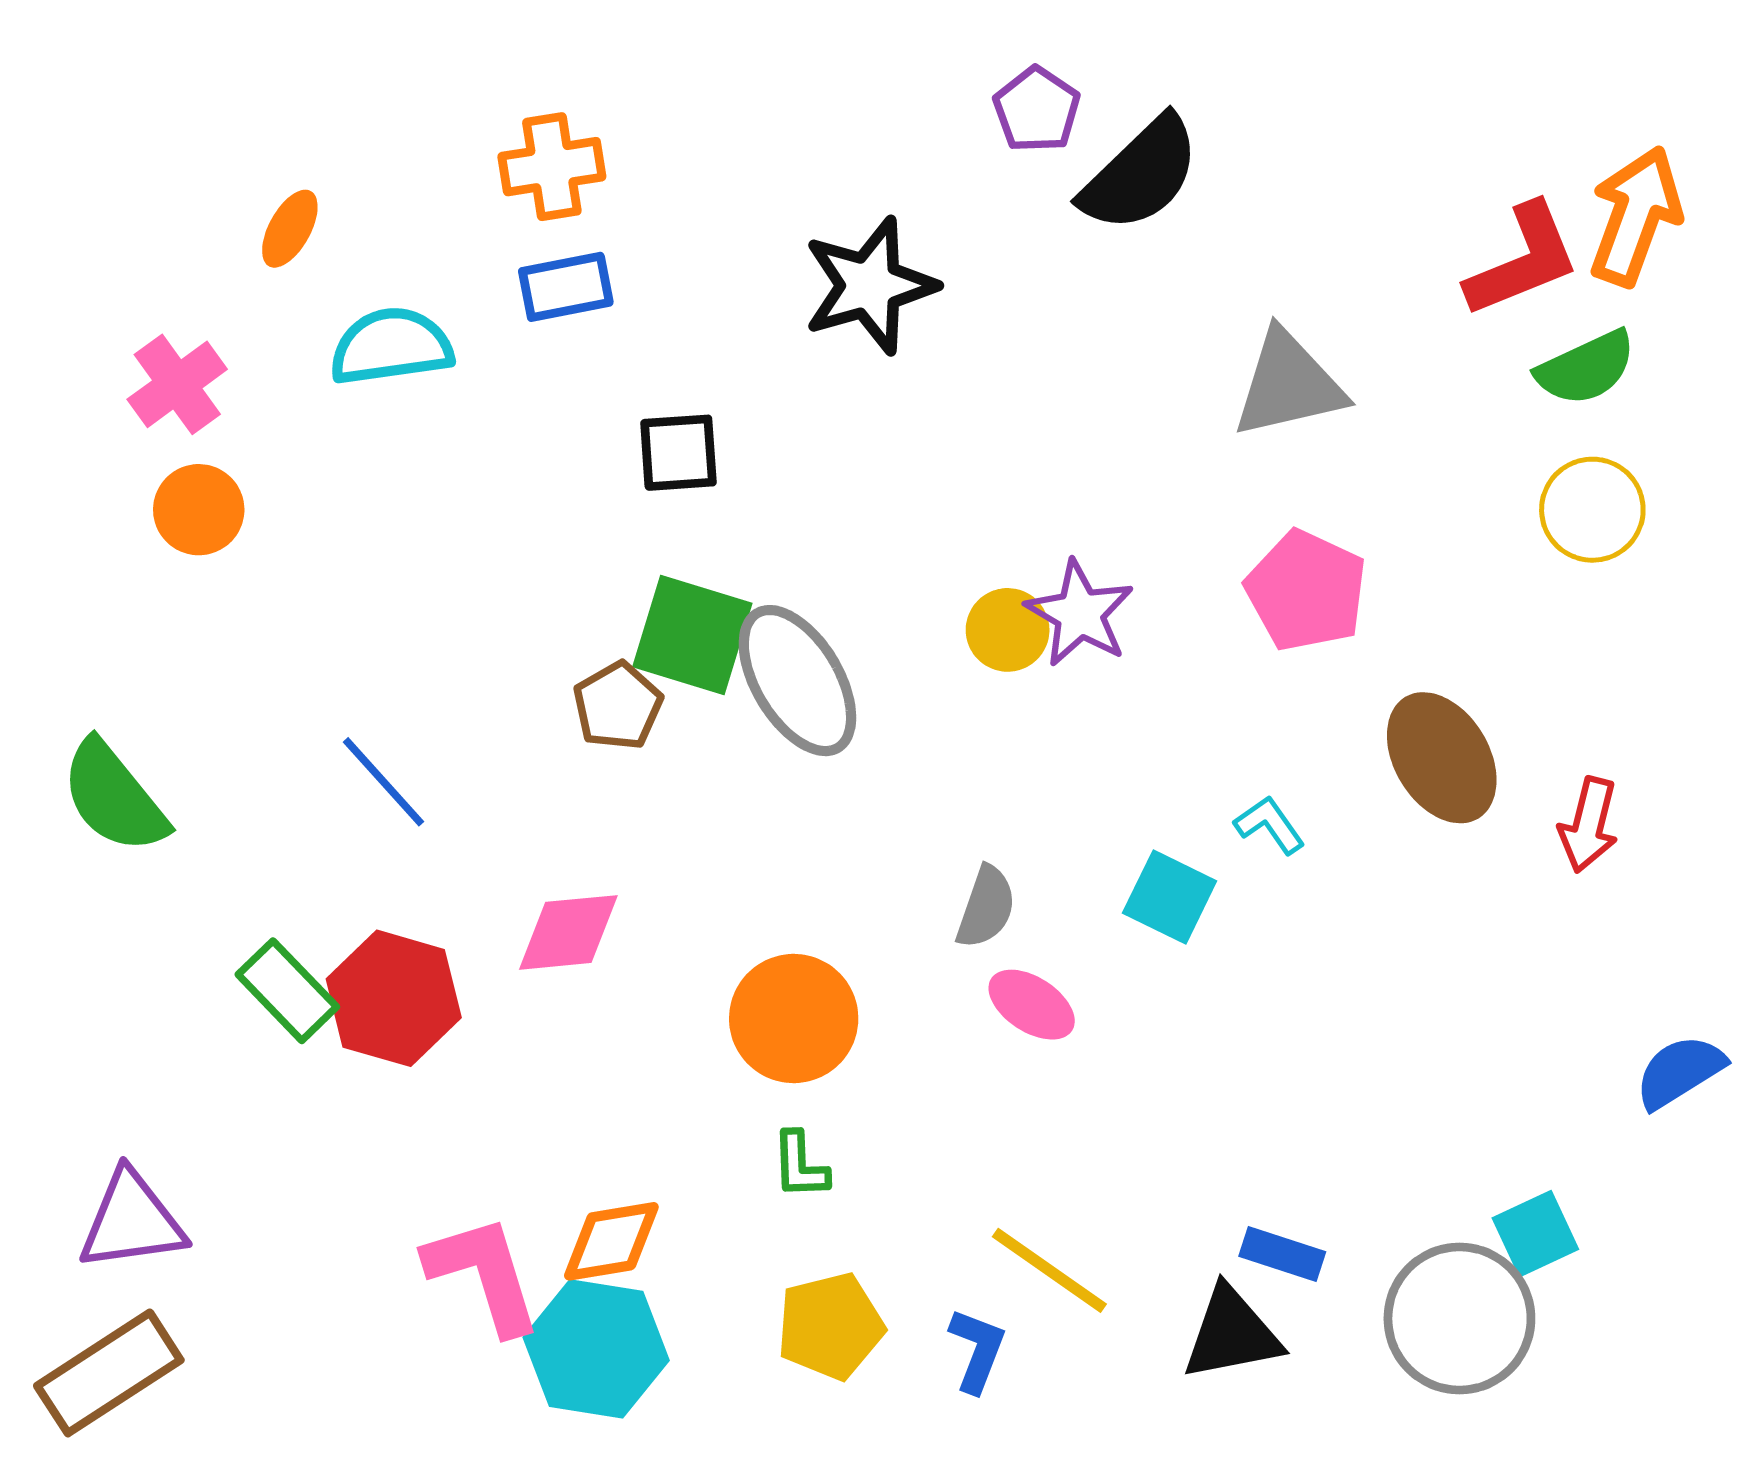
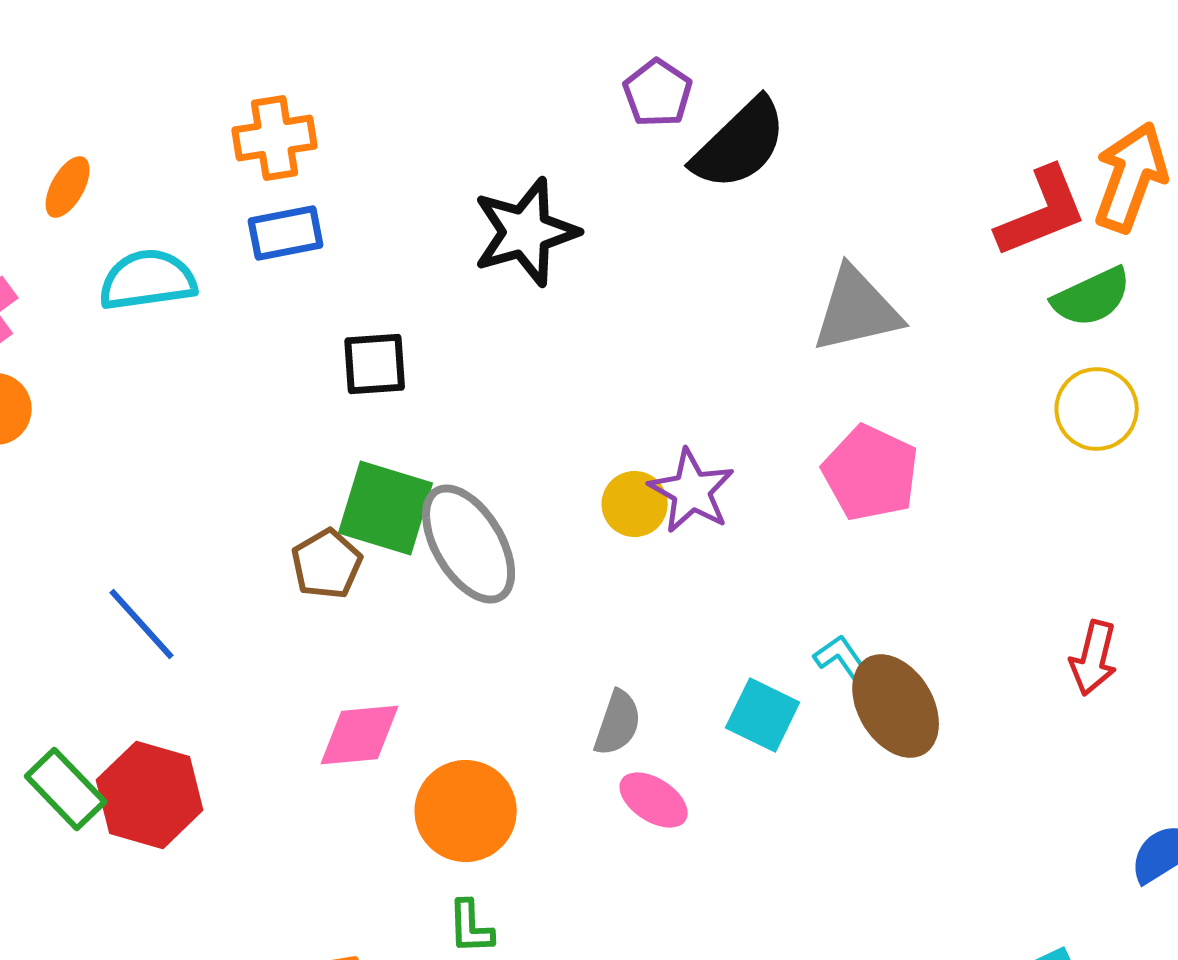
brown ellipse: (1442, 758) -> (896, 706), moved
pink diamond: (568, 932) -> (360, 735), moved

